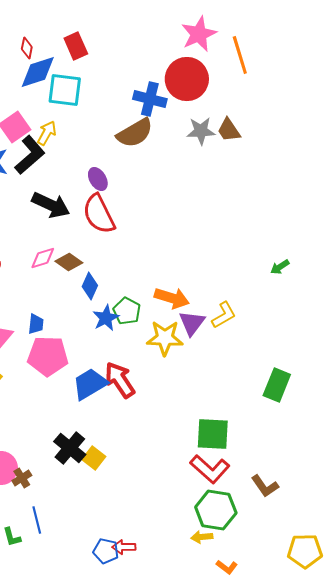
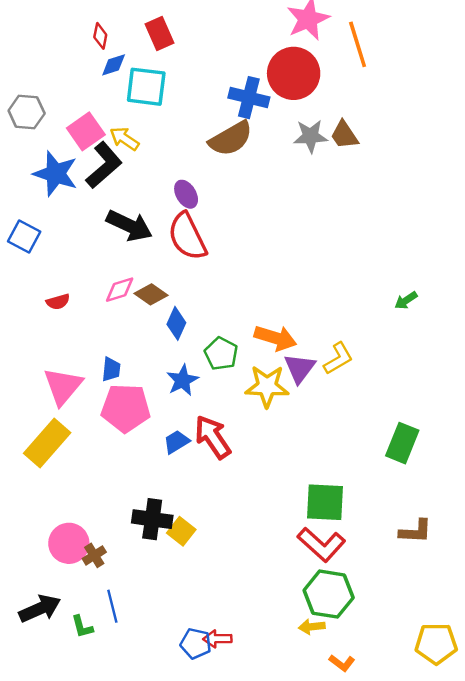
blue diamond: (38, 72) -> (114, 65), size x0.6
yellow arrow: (47, 133) -> (124, 139), turned -85
blue star: (106, 318) -> (182, 380), moved
blue trapezoid: (90, 384) -> (176, 442), size x0.6
black cross: (70, 448) -> (152, 519), turned -32
brown L-shape: (265, 486) -> (416, 531), moved, turned -52

